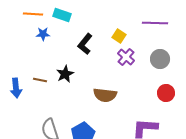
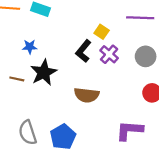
blue star: (43, 34) -> (30, 47), moved
black L-shape: (85, 44) -> (83, 51), moved
black star: (65, 74) -> (44, 72), size x1.4

